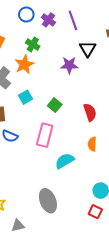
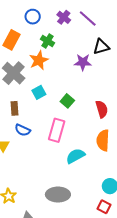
blue circle: (26, 14) -> (33, 17), moved
purple line: (73, 20) -> (88, 18), turned -30
black triangle: (88, 49) -> (101, 47), turned 42
orange semicircle: (92, 144) -> (103, 140), size x1.5
gray ellipse: (48, 201) -> (58, 195), turned -70

